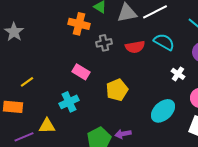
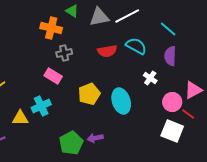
gray cross: (104, 43) -> (64, 53), moved
cyan ellipse: (163, 111) -> (121, 101), moved, turned -65
yellow triangle: (47, 126) -> (20, 118), moved

